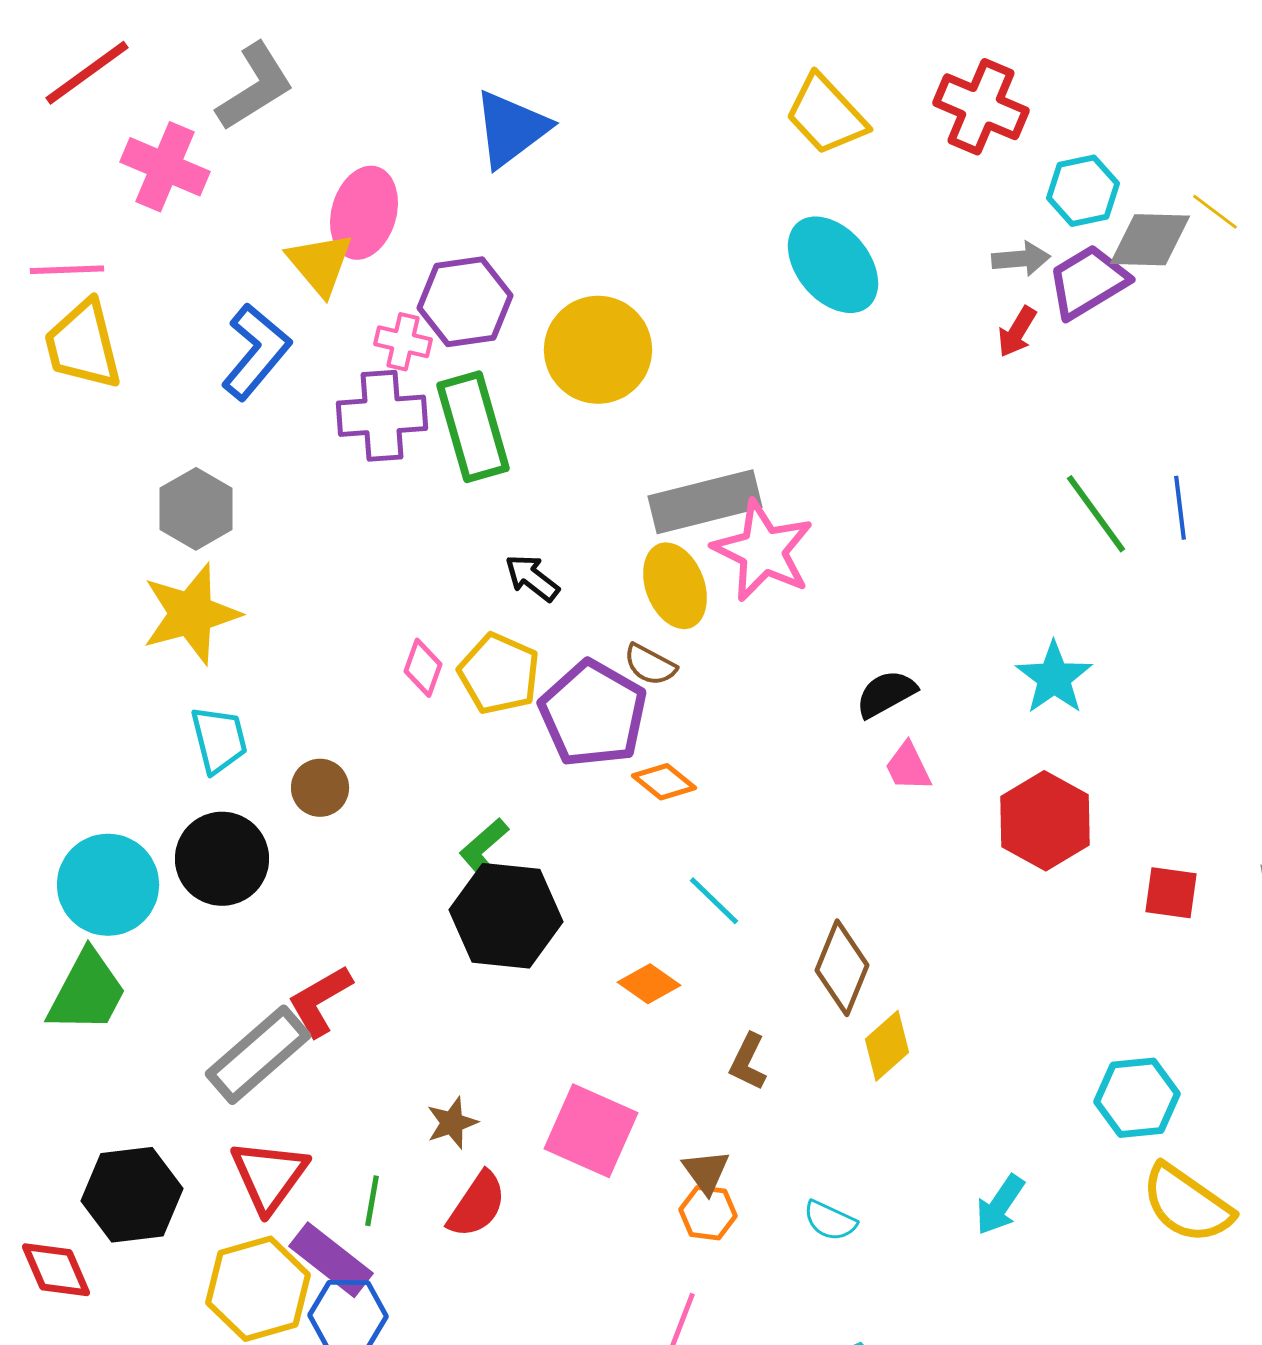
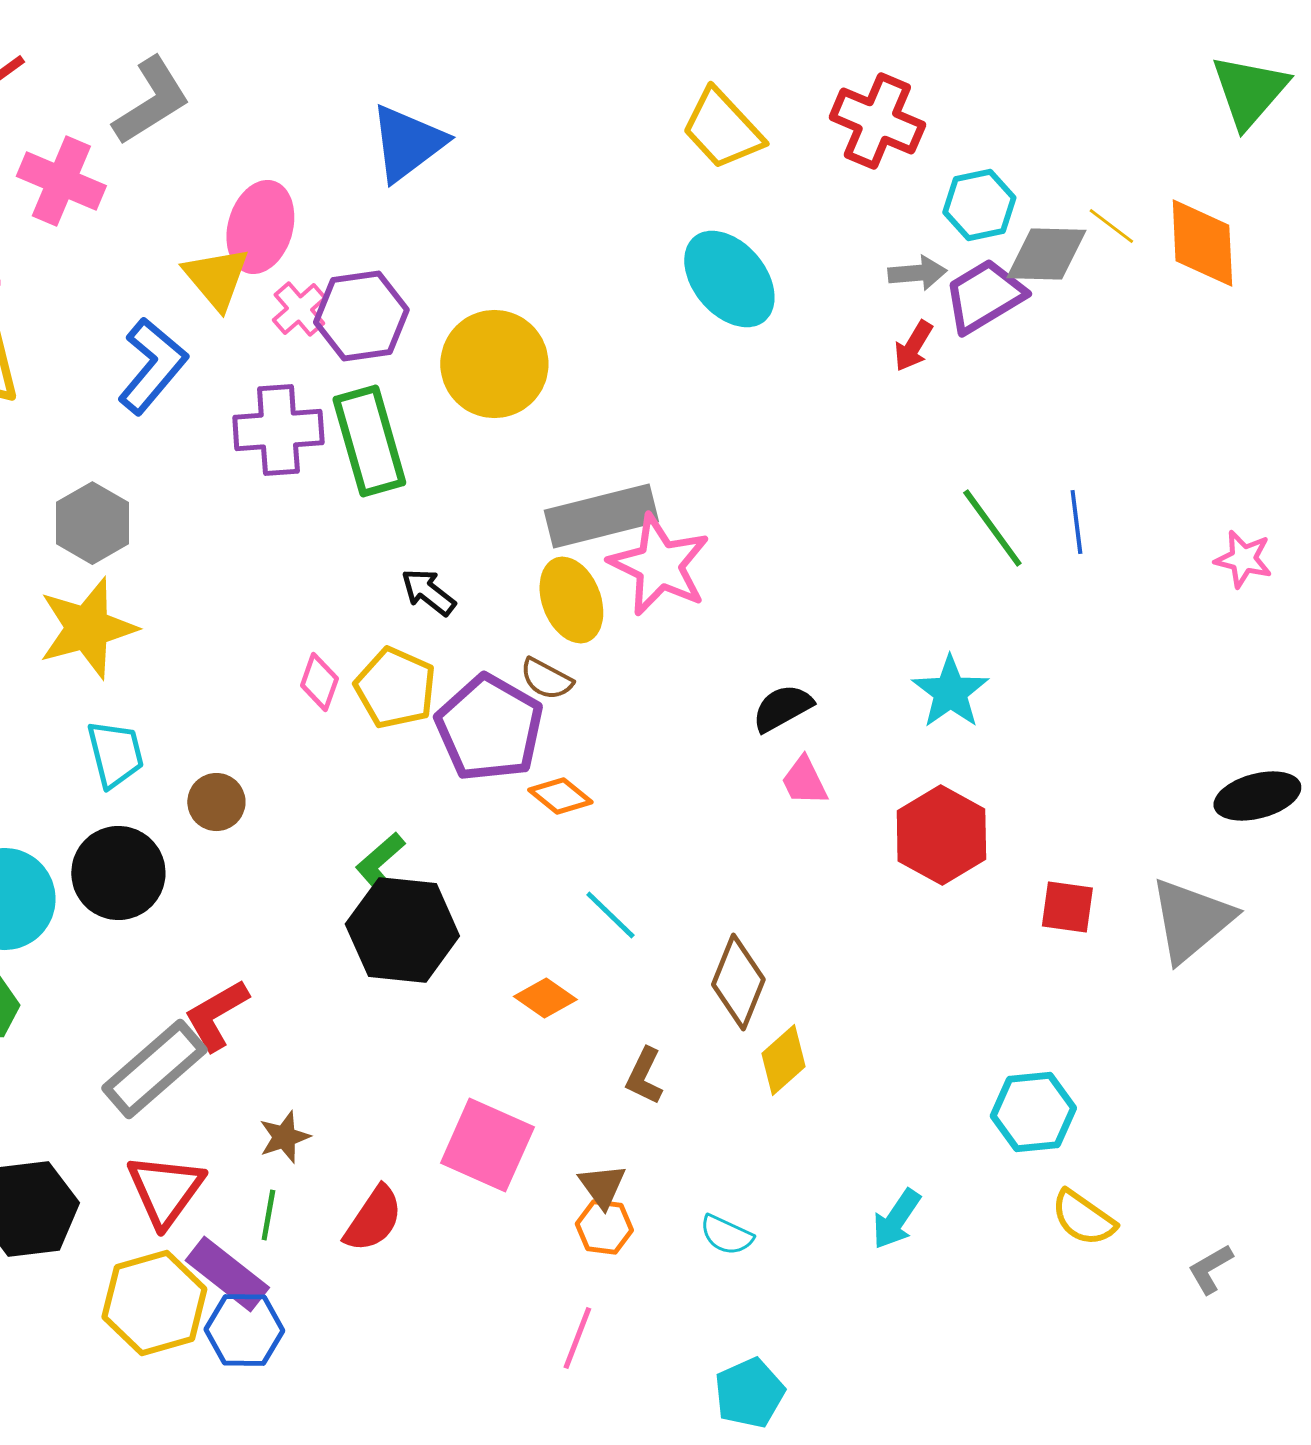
pink cross: (403, 342) -> (299, 309), moved, turned 36
brown star: (452, 1123) -> (284, 1137), moved
yellow semicircle: (1187, 1204) -> (1083, 1218), size x0.7

